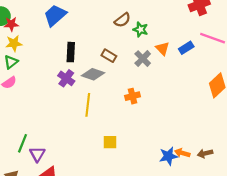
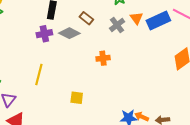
blue rectangle: (186, 48) -> (158, 20), size x1.6
purple cross: (66, 78) -> (44, 34), turned 35
yellow line: (88, 105) -> (39, 74), moved

